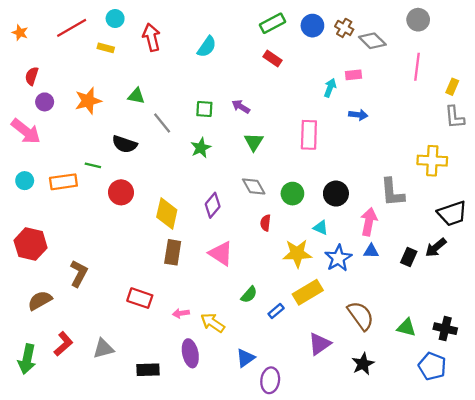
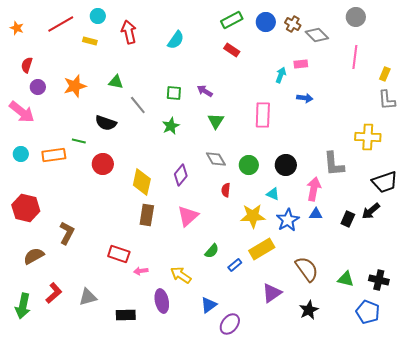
pink triangle: (221, 253) -> (188, 216), turned 45
pink arrow: (181, 313) -> (141, 271), moved
purple ellipse: (270, 380) -> (230, 324), turned 30

